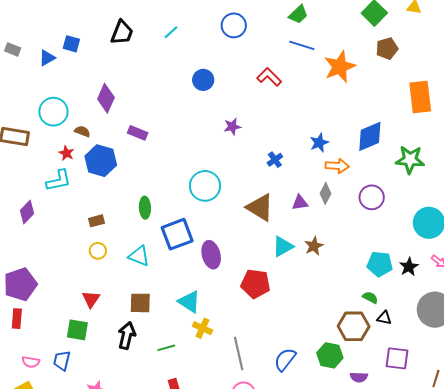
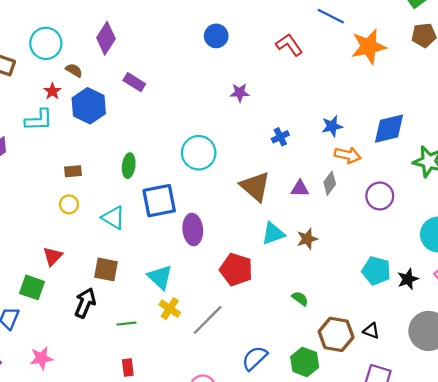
green semicircle: (370, 298) -> (300, 299), moved
gray line: (239, 354) -> (208, 320), moved, turned 48

